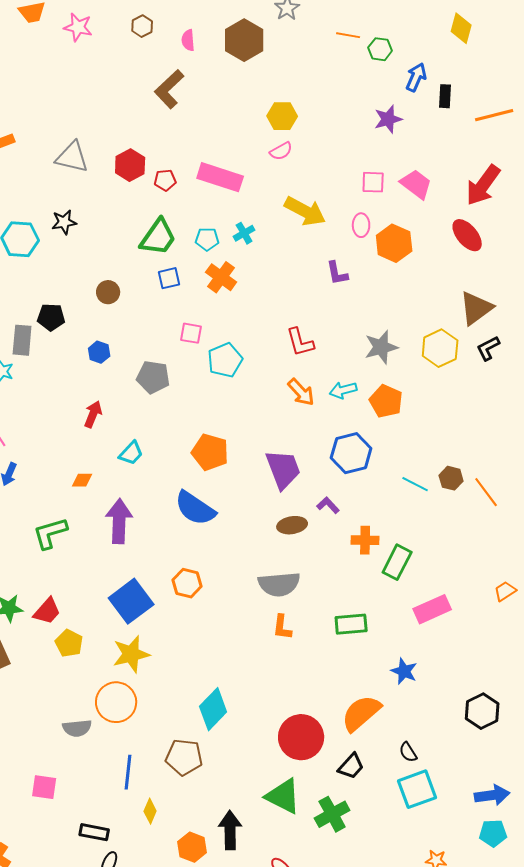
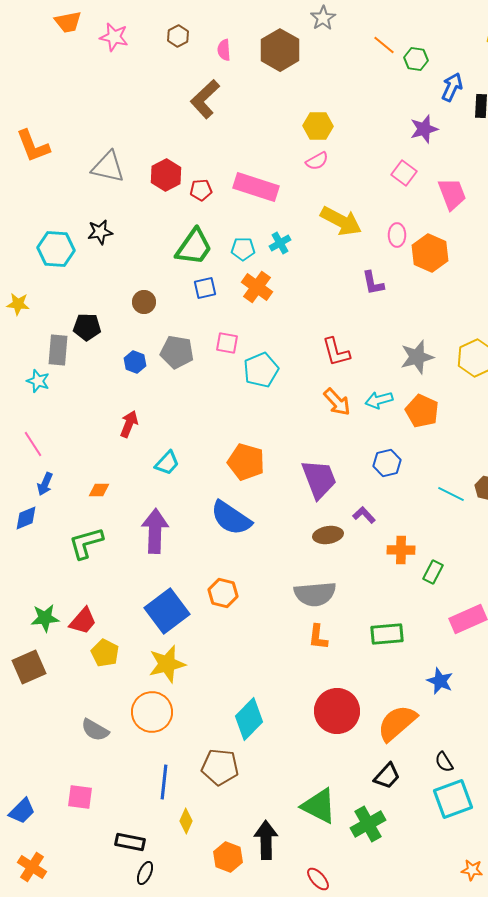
orange line: (348, 35) -> (384, 45), turned 30
pink square: (373, 182) -> (404, 173), moved, turned 35
pink trapezoid: (416, 184) -> (452, 194), turned 32
gray pentagon: (153, 377) -> (177, 352), moved
blue hexagon: (351, 453) -> (387, 463), size x0.7
orange diamond: (82, 480) -> (99, 490), moved
green rectangle: (397, 562) -> (433, 572), size x0.7
gray semicircle: (77, 728) -> (95, 730), moved, turned 36
red circle: (301, 737) -> (337, 711), moved

